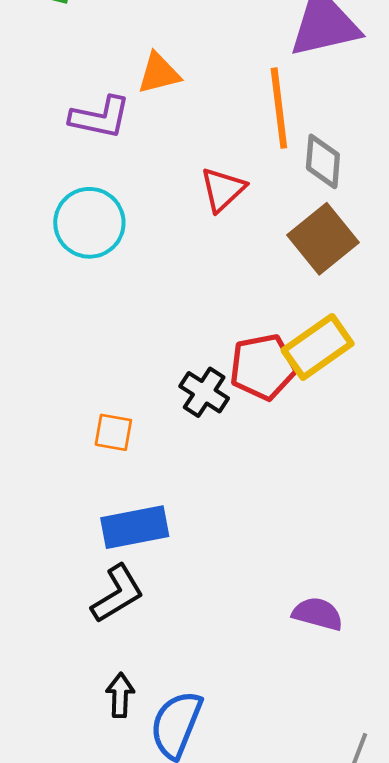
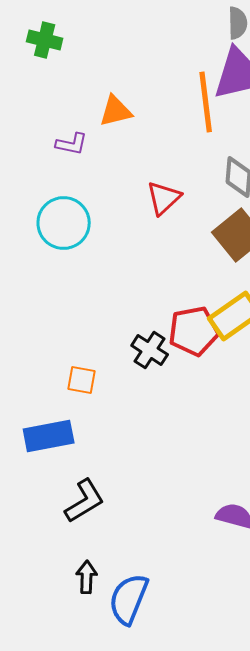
orange line: (279, 108) -> (206, 102), moved
purple L-shape: (100, 117) -> (72, 144), size x0.7
blue rectangle: (135, 527) -> (49, 436), moved

